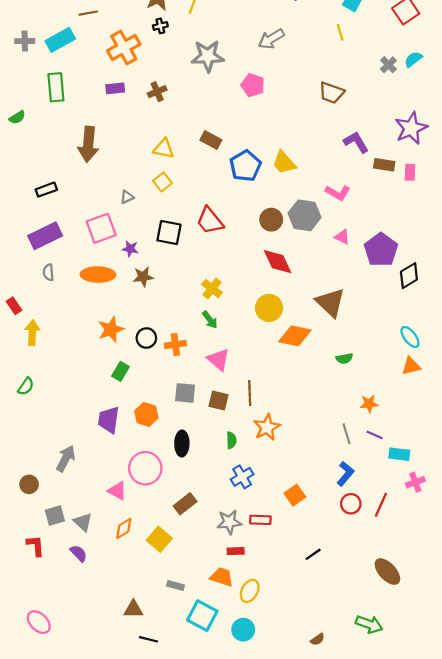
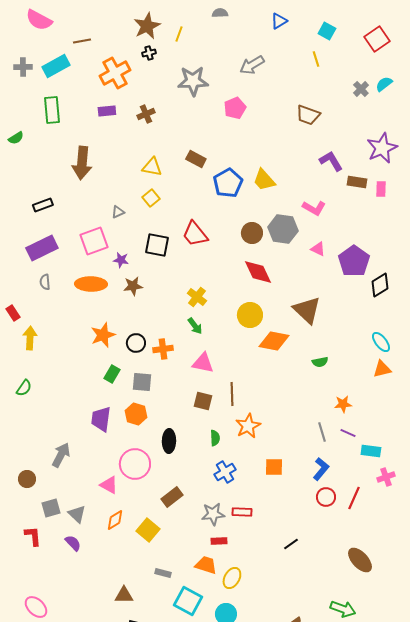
pink pentagon: (253, 85) -> (235, 108), turned 30
pink triangle: (218, 360) -> (203, 363), turned -30
gray square: (185, 393) -> (142, 382), moved
orange square: (295, 495) -> (274, 467), moved, turned 36

